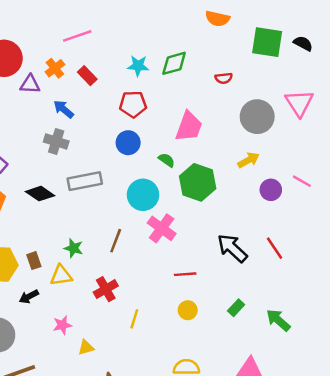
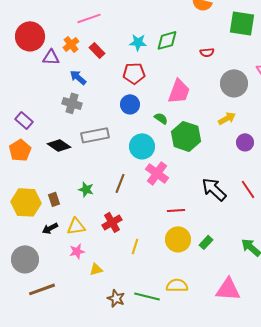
yellow triangle: (61, 275) -> (76, 226), moved
green rectangle: (236, 308) -> (206, 242), moved
yellow circle: (188, 310) -> (178, 239), size x1.6

